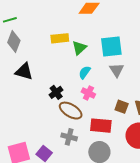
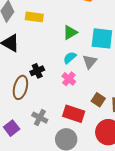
yellow rectangle: (60, 38) -> (34, 17), moved
gray triangle: (117, 70) -> (90, 62), moved
brown ellipse: (71, 111) -> (20, 87), moved, turned 60

